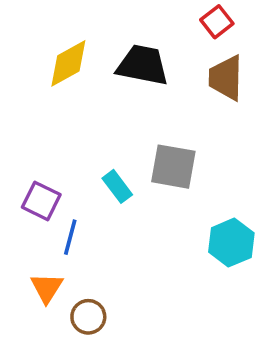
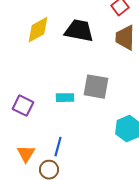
cyan rectangle: (117, 186) -> (65, 98), turned -54
blue line: (70, 237) -> (58, 147), moved

